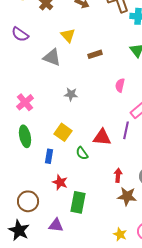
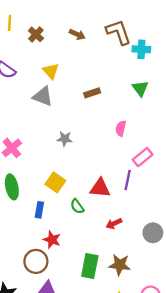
yellow triangle: (68, 35) -> (51, 71), moved
red arrow: (118, 175) -> (114, 224), moved, turned -120
brown star: (127, 196) -> (120, 265), moved
brown circle: (28, 201) -> (36, 261), moved
green rectangle: (78, 202) -> (90, 266), moved

